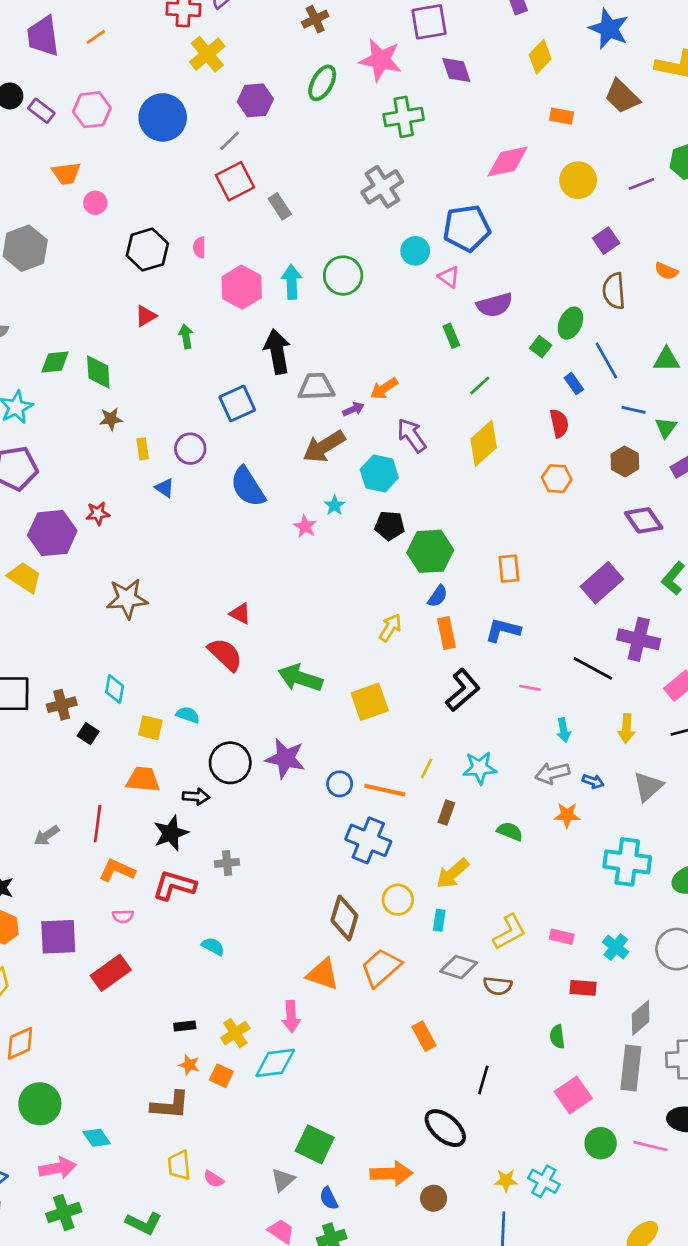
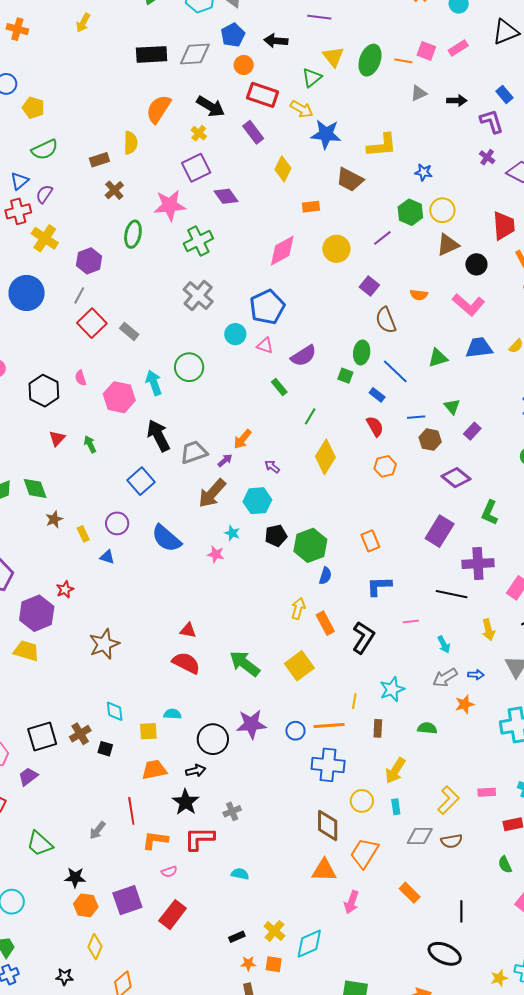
blue line: (634, 410) -> (416, 417), moved
purple arrow: (412, 435) -> (272, 467), size x0.6
orange rectangle: (446, 633) -> (325, 623), moved
green arrow: (300, 678) -> (245, 664), turned 36
pink arrow: (291, 1017) -> (351, 902), moved, turned 40

